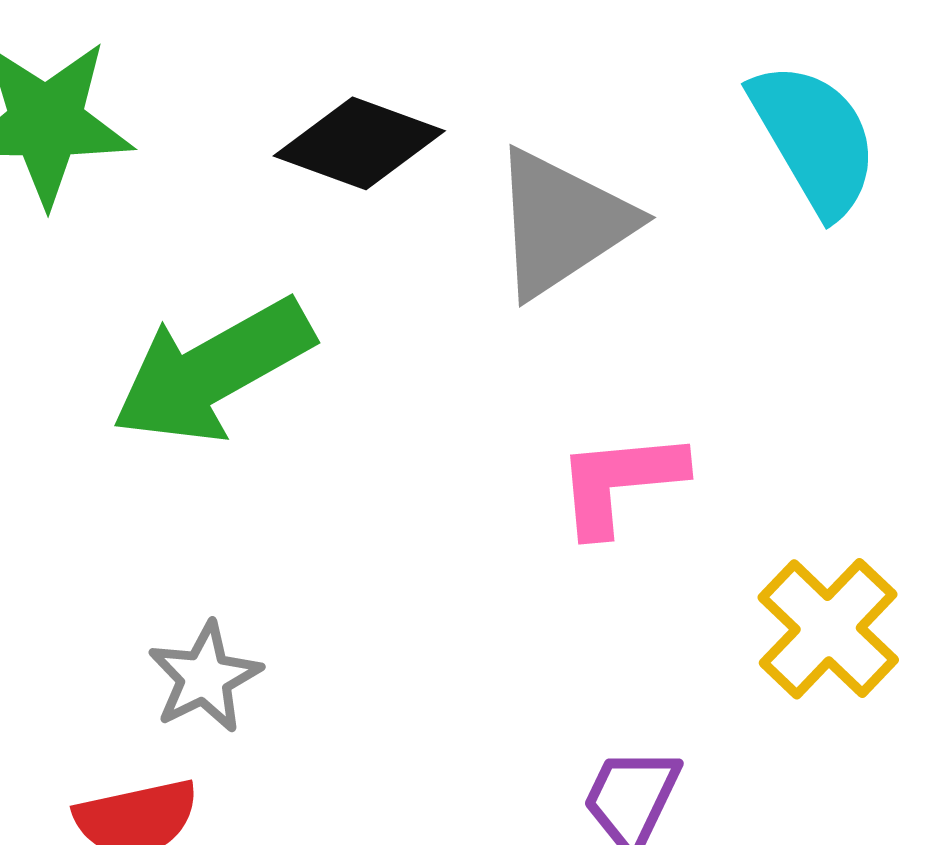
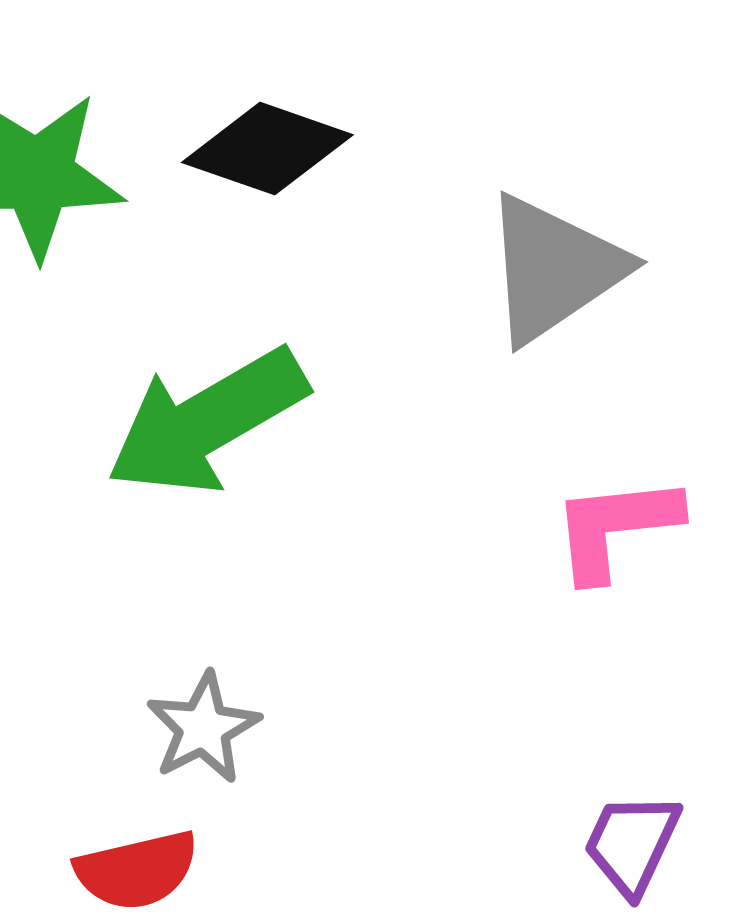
black diamond: (359, 143) -> (267, 149), moved

